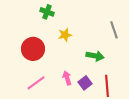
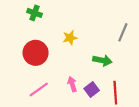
green cross: (47, 12) -> (34, 13), moved
gray line: (114, 30) -> (123, 32), turned 42

